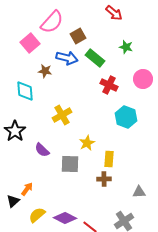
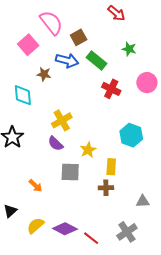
pink semicircle: (52, 22) -> (51, 23), turned -80
cyan hexagon: (126, 117) -> (131, 135), moved
purple semicircle: (42, 150) -> (55, 144), moved
orange arrow: (27, 189) -> (36, 186), moved, turned 96

